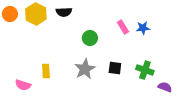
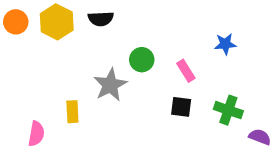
pink rectangle: (123, 27) -> (186, 71), moved
gray star: (85, 69) -> (110, 85), moved
pink semicircle: (23, 85) -> (36, 134), turned -98

